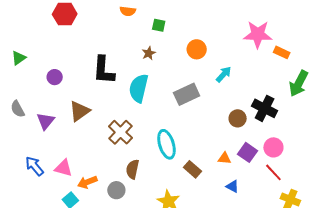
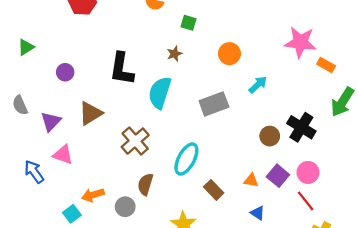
cyan ellipse: (166, 144) -> (186, 159), turned 40
pink triangle: (63, 168) -> (63, 155), moved

